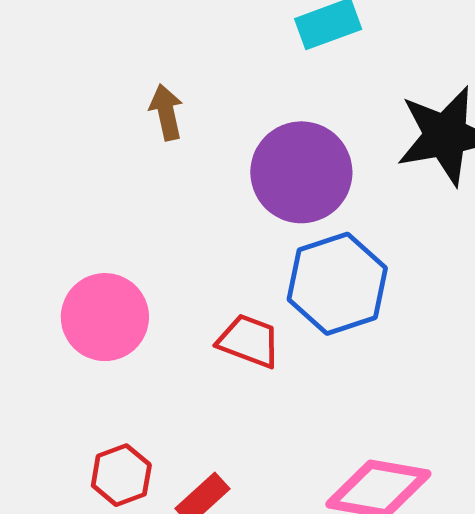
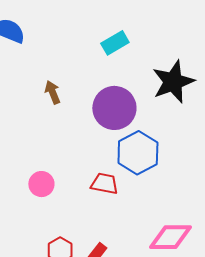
pink circle: (105, 317) -> (41, 184), size x0.7

